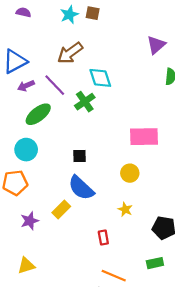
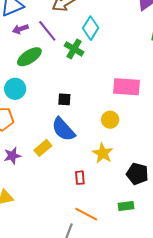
cyan diamond: (100, 78) -> (91, 28), turned 45
green cross: (85, 102) -> (74, 49), turned -30
yellow star: (125, 209) -> (103, 153), size x1.5

